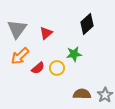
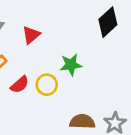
black diamond: (87, 24) -> (108, 22), moved

